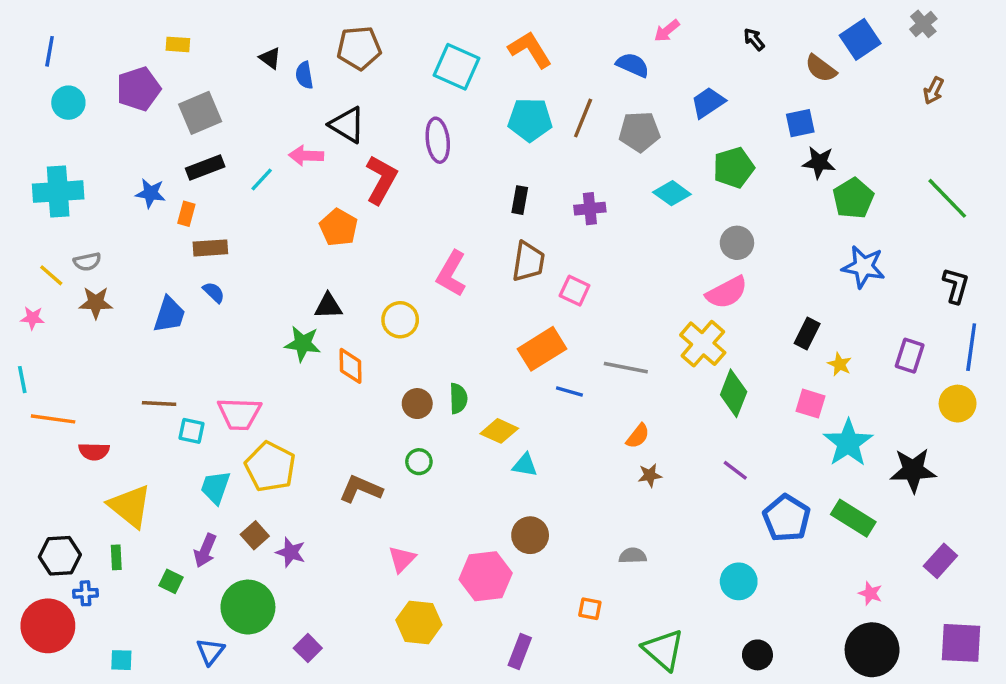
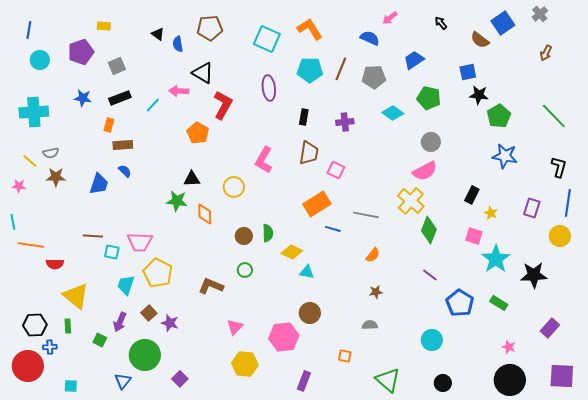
gray square: (200, 113) -> (117, 66), size x0.7
purple ellipse: (438, 140) -> (269, 88), moved
green pentagon: (734, 168) -> (429, 98), turned 30
blue star: (150, 193) -> (83, 98), moved
brown star: (650, 475) -> (376, 292), moved
green rectangle: (853, 518) -> (499, 303), size x0.7

